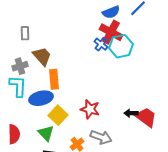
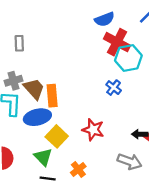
blue semicircle: (111, 12) -> (105, 19), moved
blue cross: (101, 44) -> (114, 88), moved
brown trapezoid: (42, 56) -> (34, 89), moved
gray arrow: (101, 137) -> (130, 161), moved

